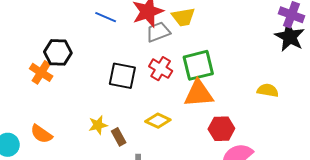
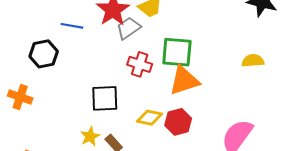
black hexagon: (58, 52) -> (44, 54), moved
green square: (198, 65) -> (177, 52), turned 32
black square: (122, 76) -> (105, 98), moved
red hexagon: (221, 129) -> (178, 122), moved

